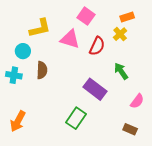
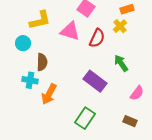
cyan cross: (14, 75) -> (30, 80), moved
green rectangle: (76, 118) -> (85, 118), moved
orange arrow: (18, 121) -> (49, 94), moved

